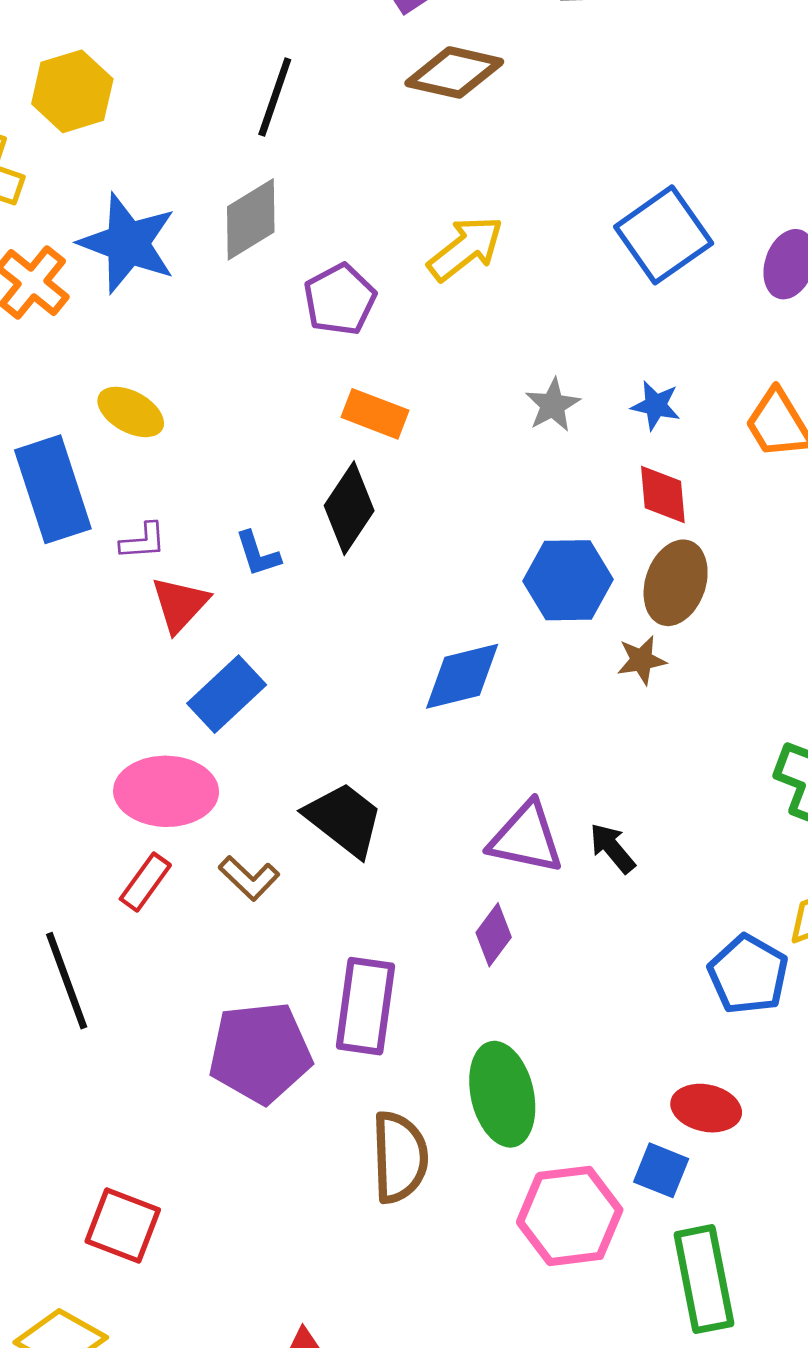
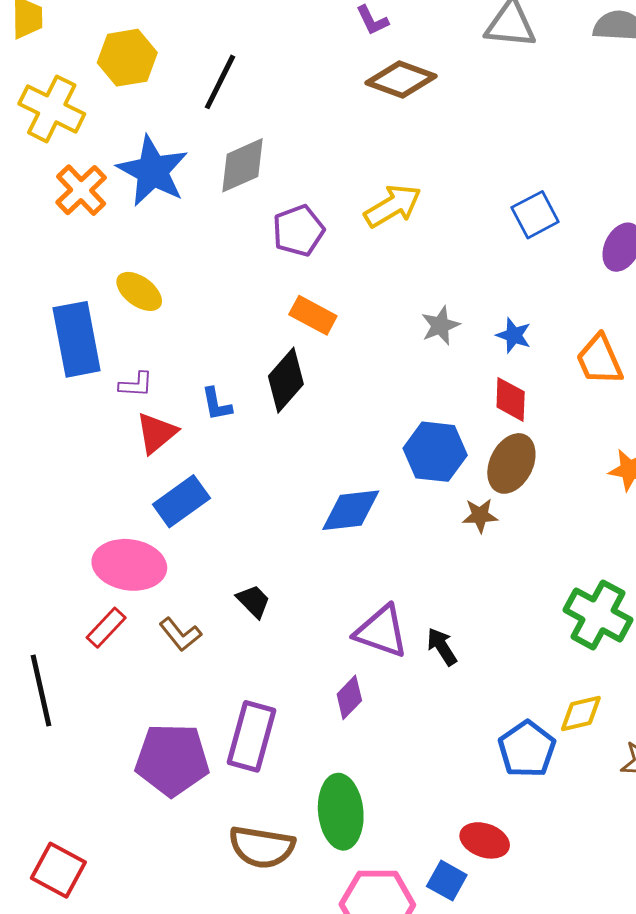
black line: (275, 97) -> (220, 82), moved
blue square: (664, 235) -> (535, 215), size x0.7
black trapezoid: (344, 819) -> (253, 601), size x0.6
brown semicircle: (400, 1157) -> (262, 847), turned 94

